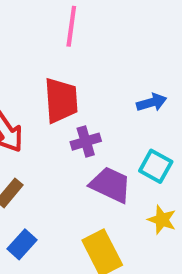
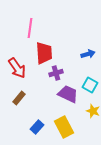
pink line: (71, 26) -> (30, 28), moved
blue rectangle: (22, 244) -> (37, 127), moved

